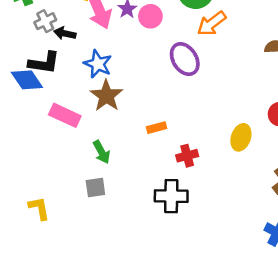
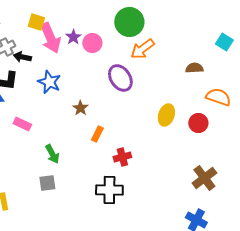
brown star: (106, 96) -> (80, 108), moved, size x0.6
pink rectangle: (65, 115) -> (22, 124), size x0.7
orange rectangle: (157, 128) -> (97, 134), turned -49
yellow ellipse: (241, 137) -> (166, 115), moved

